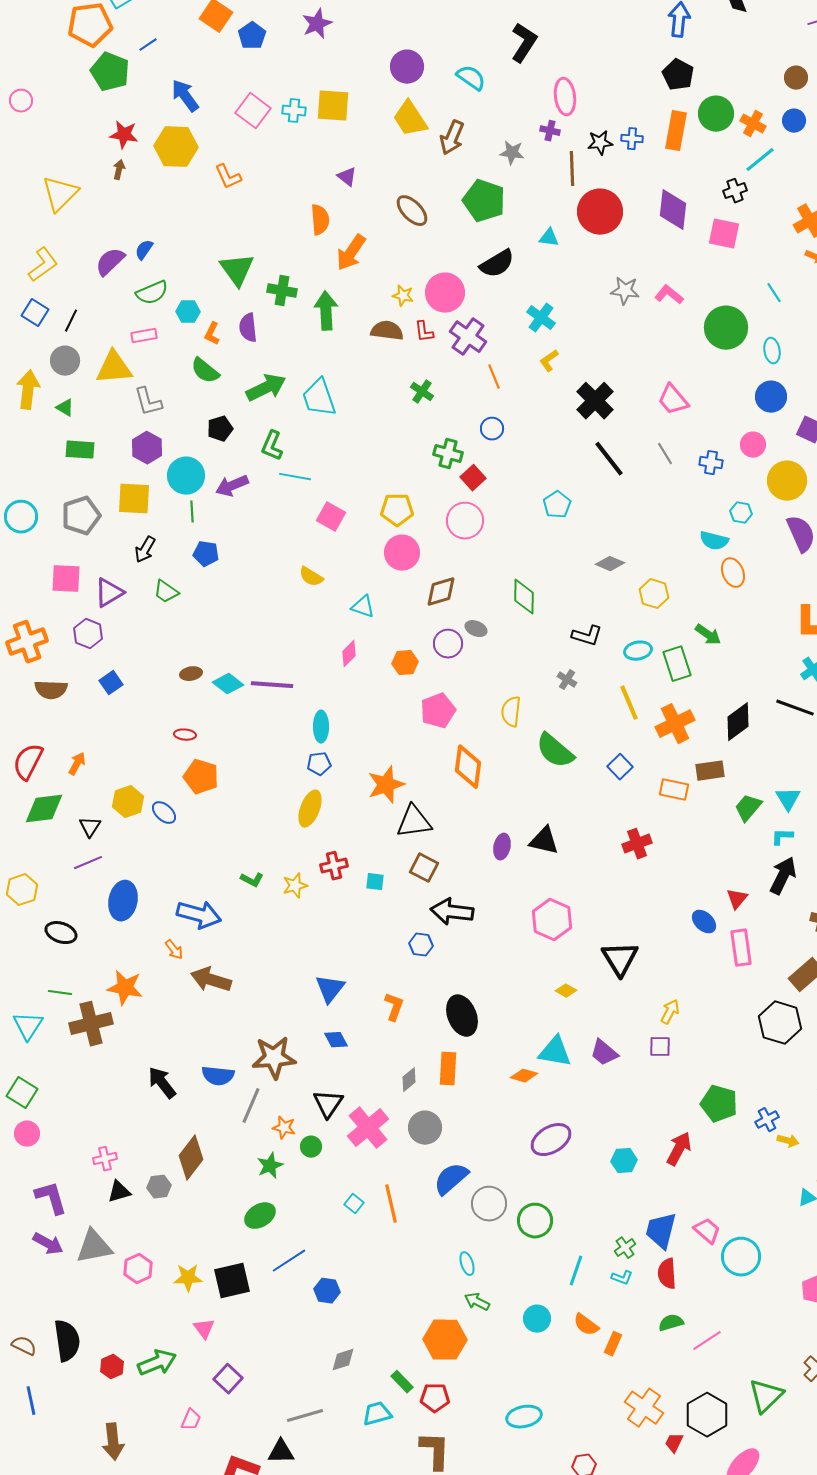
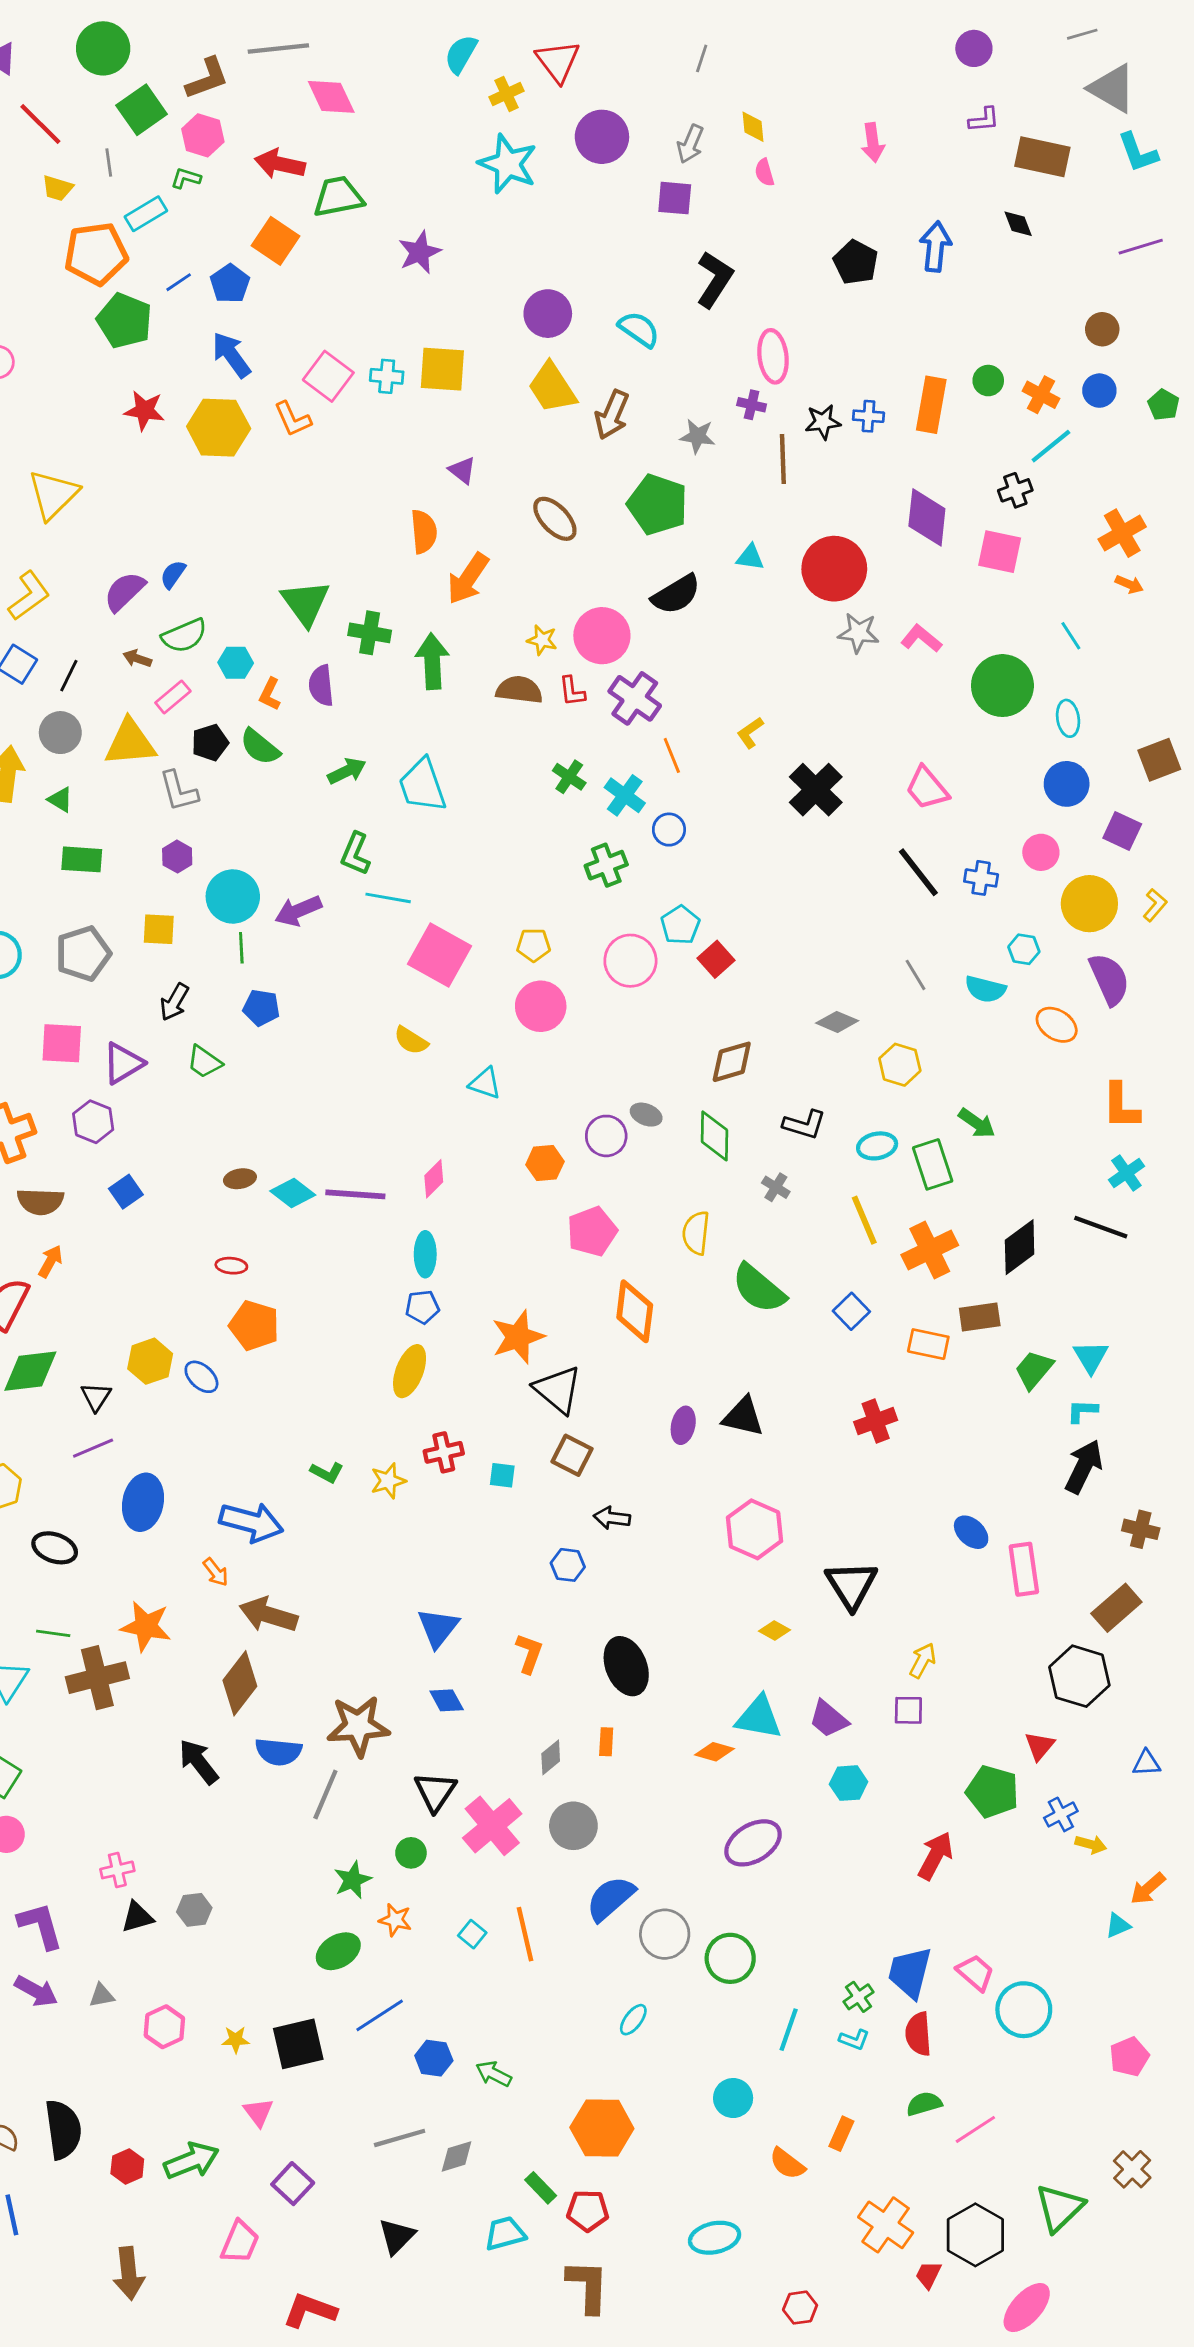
blue pentagon: (252, 36) -> (230, 284), moved
black pentagon: (678, 75) -> (856, 262), moved
green circle: (716, 114) -> (988, 381), size x0.6
brown arrow: (119, 170) -> (137, 658), moved, turned -84
orange L-shape: (228, 177) -> (293, 419), moved
red circle: (600, 212) -> (834, 569), moved
cyan cross: (541, 318) -> (625, 795), moved
pink rectangle: (144, 336) -> (173, 697), turned -30
green arrow: (266, 388) -> (347, 771), size x0.7
black pentagon: (220, 429) -> (210, 743), moved
purple hexagon: (147, 448) -> (177, 857), size x0.7
green cross: (448, 454) -> (606, 865), turned -36
gray line: (665, 454) -> (916, 975), moved
black line: (609, 459) -> (918, 872), moved
red square: (473, 478) -> (716, 959), moved
yellow square: (134, 499) -> (159, 929), size x0.7
cyan pentagon: (557, 505) -> (680, 925), moved
yellow pentagon: (397, 510) -> (534, 945), size x0.7
pink square: (331, 517) -> (439, 955), size x1.5
orange ellipse: (733, 573) -> (1057, 1025), moved, turned -36
brown diamond: (441, 592) -> (732, 1062), moved
green diamond: (524, 597) -> (715, 1136), moved
pink diamond: (349, 654) -> (434, 1179), moved
orange arrow: (77, 764) -> (50, 1261), moved
black triangle: (414, 822) -> (558, 1390), turned 48
red triangle: (737, 899) -> (1040, 1746), moved
black arrow: (452, 912) -> (612, 1518), size x0.6
orange rectangle: (448, 1069) -> (606, 1742), size x0.6
orange star: (284, 1128) -> (395, 1920), moved
brown diamond: (191, 1158) -> (240, 1683), moved
cyan hexagon: (624, 1161) -> (849, 1783), moved
gray triangle: (94, 1247) -> (102, 1995), size x0.5
cyan ellipse: (467, 1264) -> (633, 2020), turned 55
yellow star: (188, 1278) -> (236, 2040), size x0.7
green arrow: (477, 1302) -> (494, 2074), moved
orange semicircle: (586, 1325) -> (787, 2164), moved
gray line: (305, 1416) -> (400, 2138), moved
pink trapezoid: (191, 1420) -> (240, 2242), size x1.4
black triangle: (281, 1452) -> (397, 2236), moved, turned -44

